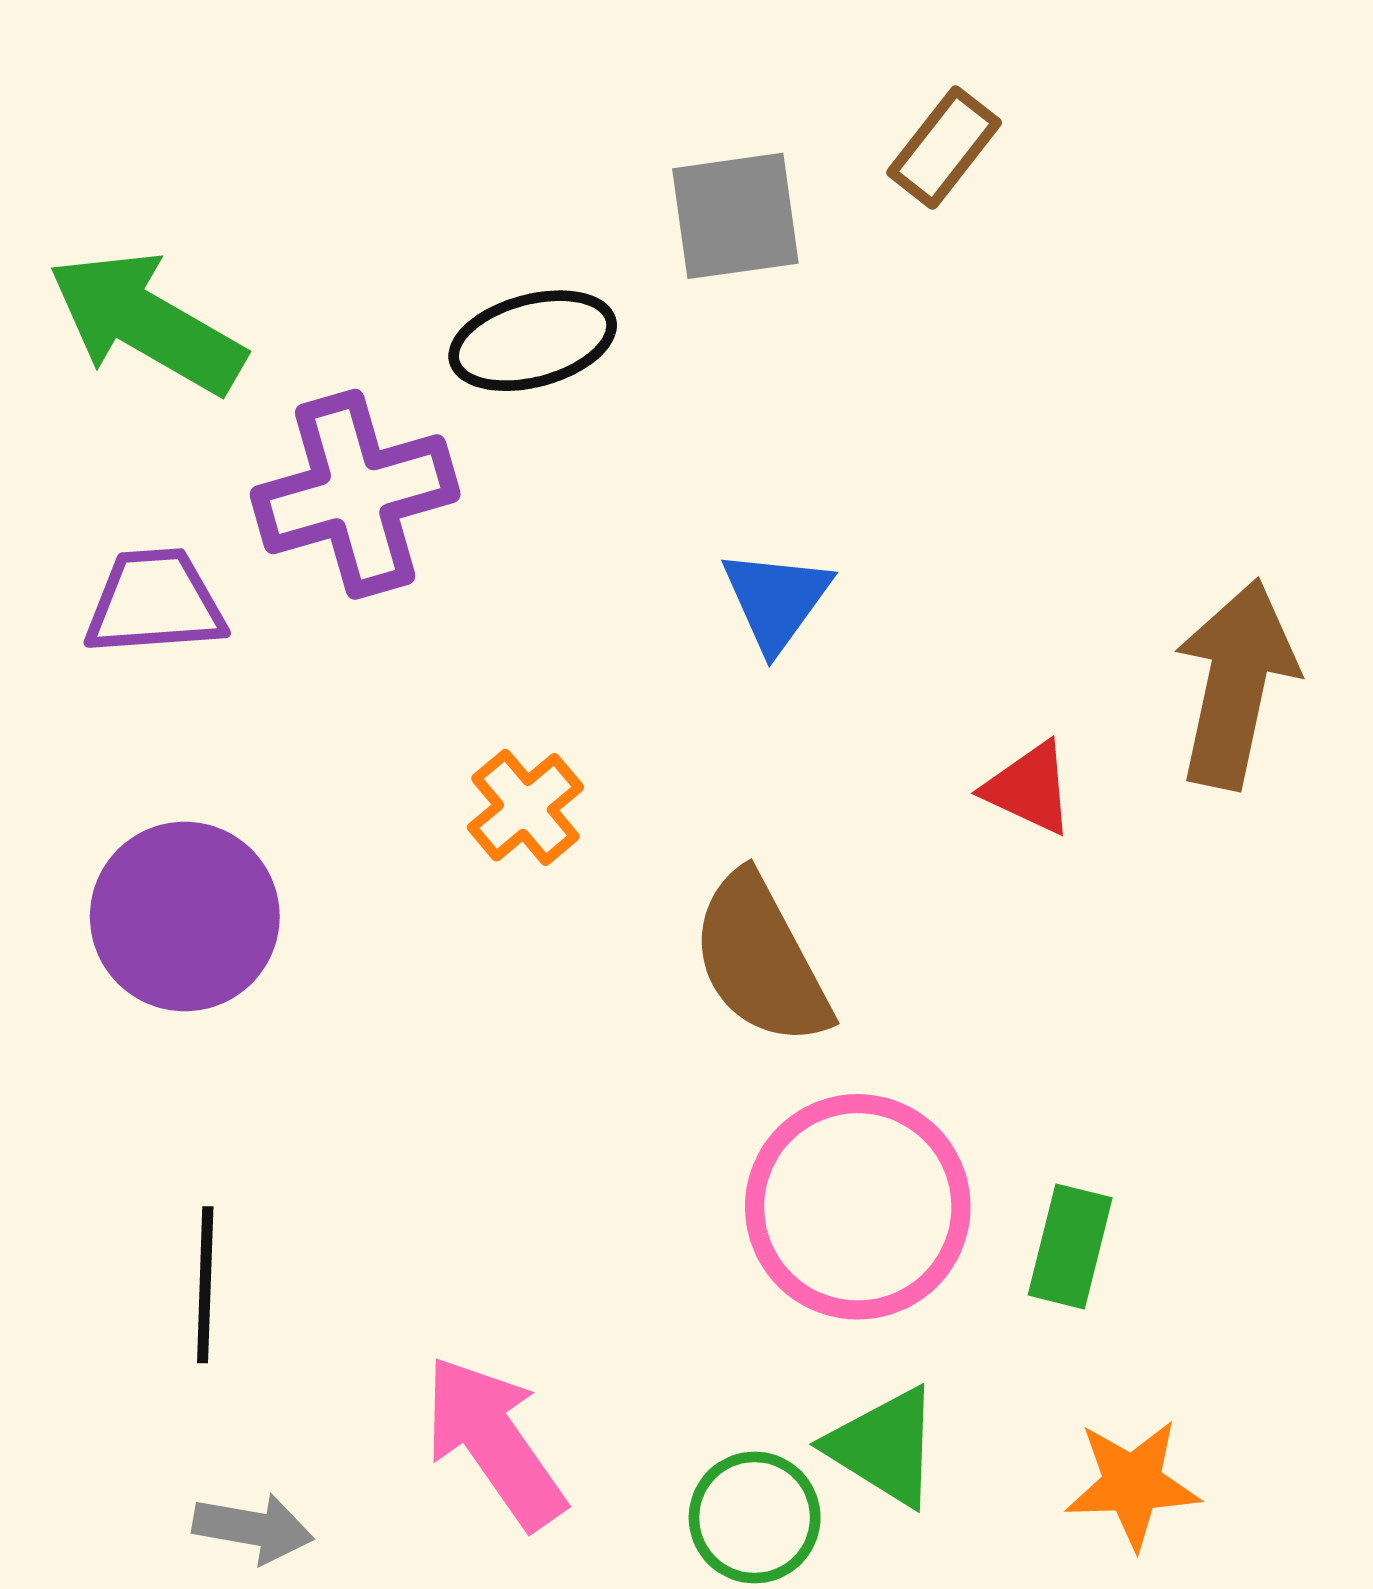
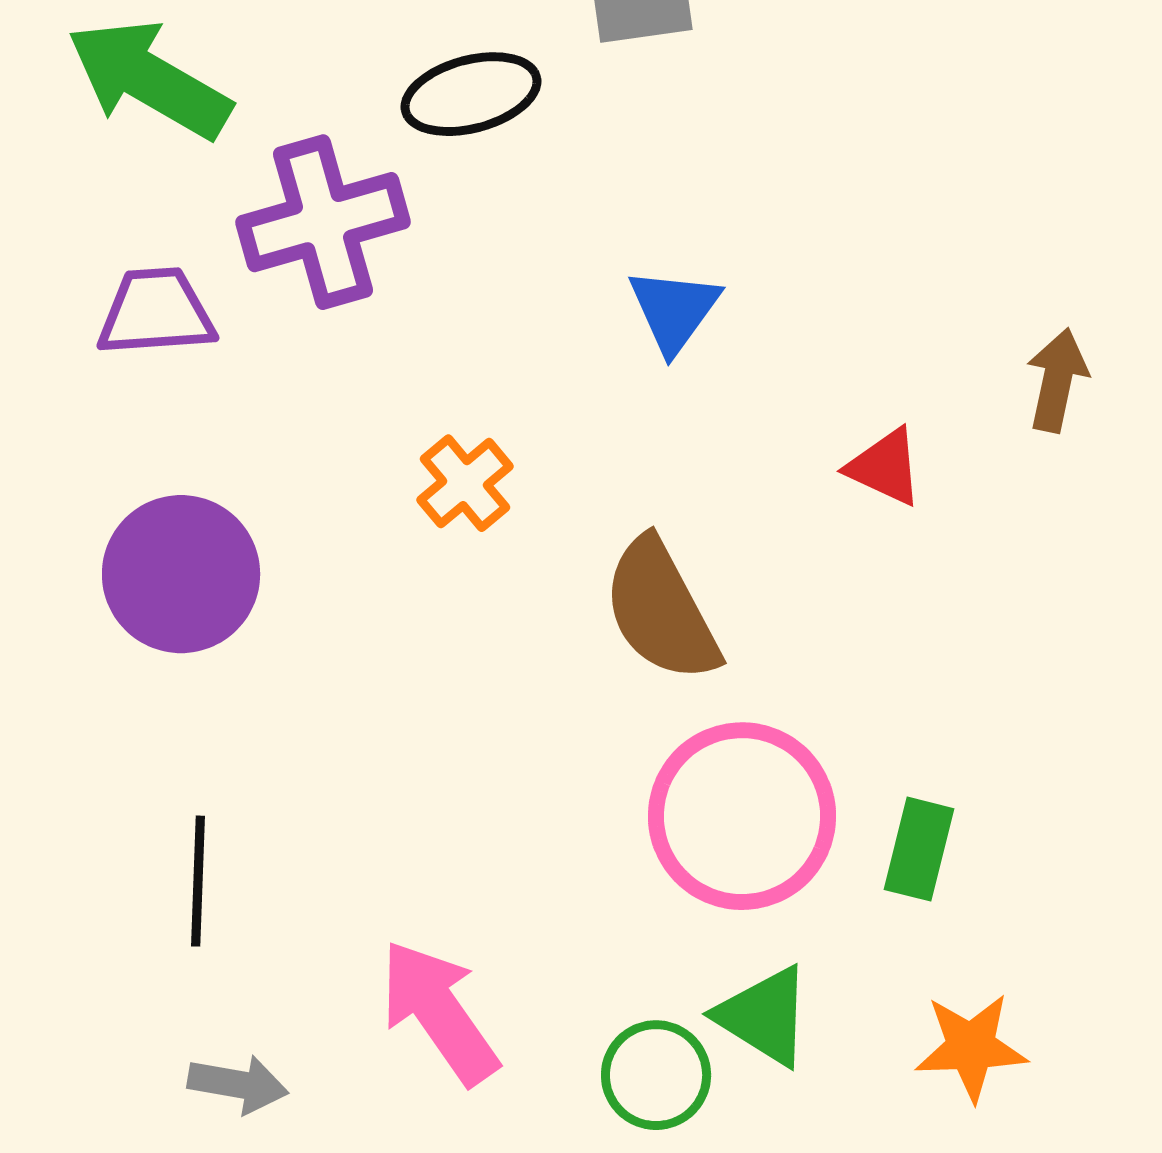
brown arrow: (1236, 684) -> (1057, 380), size x0.6

